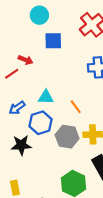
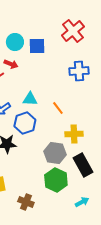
cyan circle: (39, 15) -> (15, 42), moved
gray hexagon: (67, 137) -> (55, 153), moved

